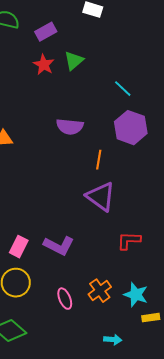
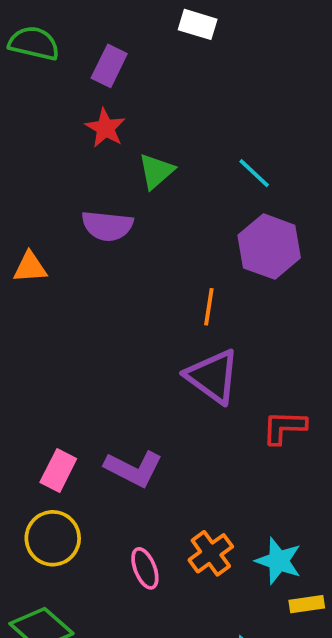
purple rectangle: (46, 32) -> (109, 66), turned -35
green triangle: (74, 61) -> (156, 171), moved
purple semicircle: (70, 127) -> (107, 226), moved
red L-shape: (129, 241) -> (284, 427), moved

